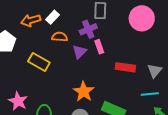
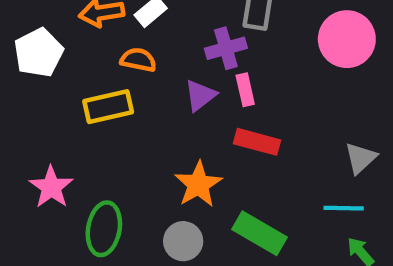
orange semicircle: (60, 37) -> (138, 60), moved
yellow rectangle: (39, 62) -> (108, 107), turned -50
red rectangle: (125, 67) -> (257, 142), moved

